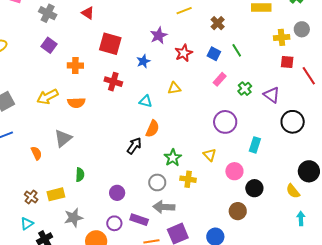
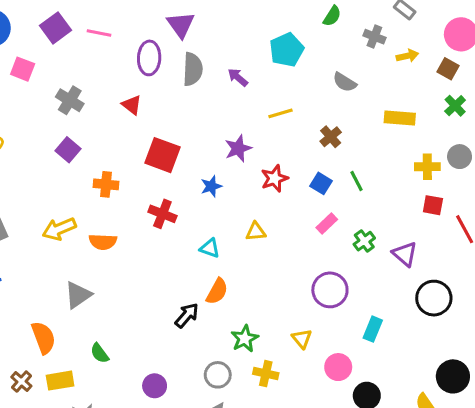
orange semicircle: (36, 153) -> (43, 338), moved, size x1.5
green semicircle: (80, 175) -> (100, 353), turned 136

